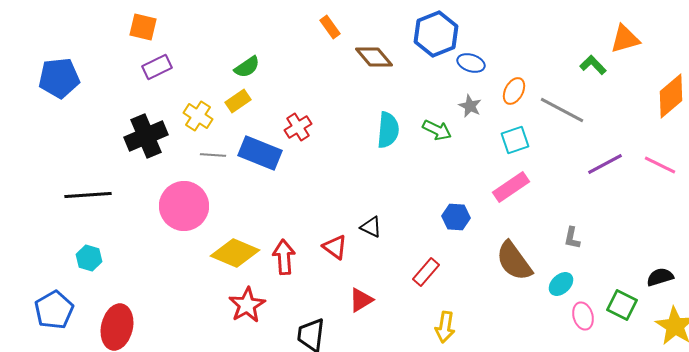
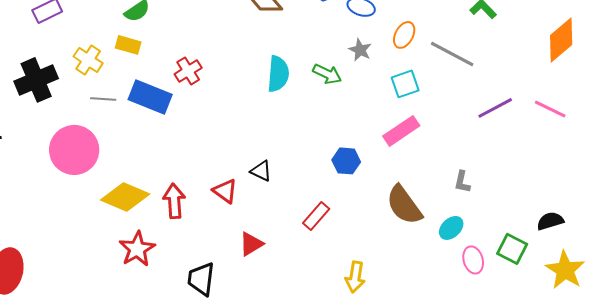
yellow rectangle: (238, 101) -> (128, 45), turned 50
yellow arrow: (445, 327) -> (355, 277), moved

